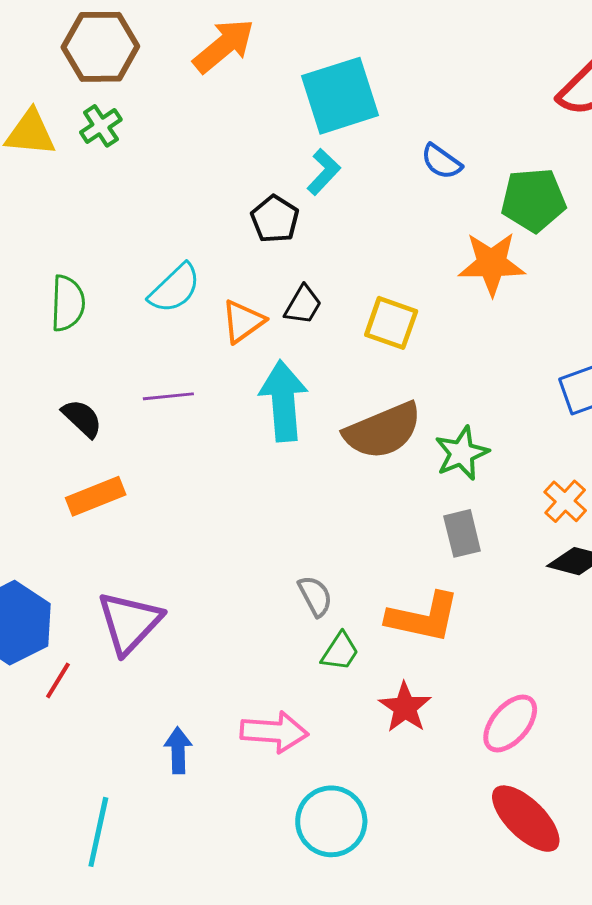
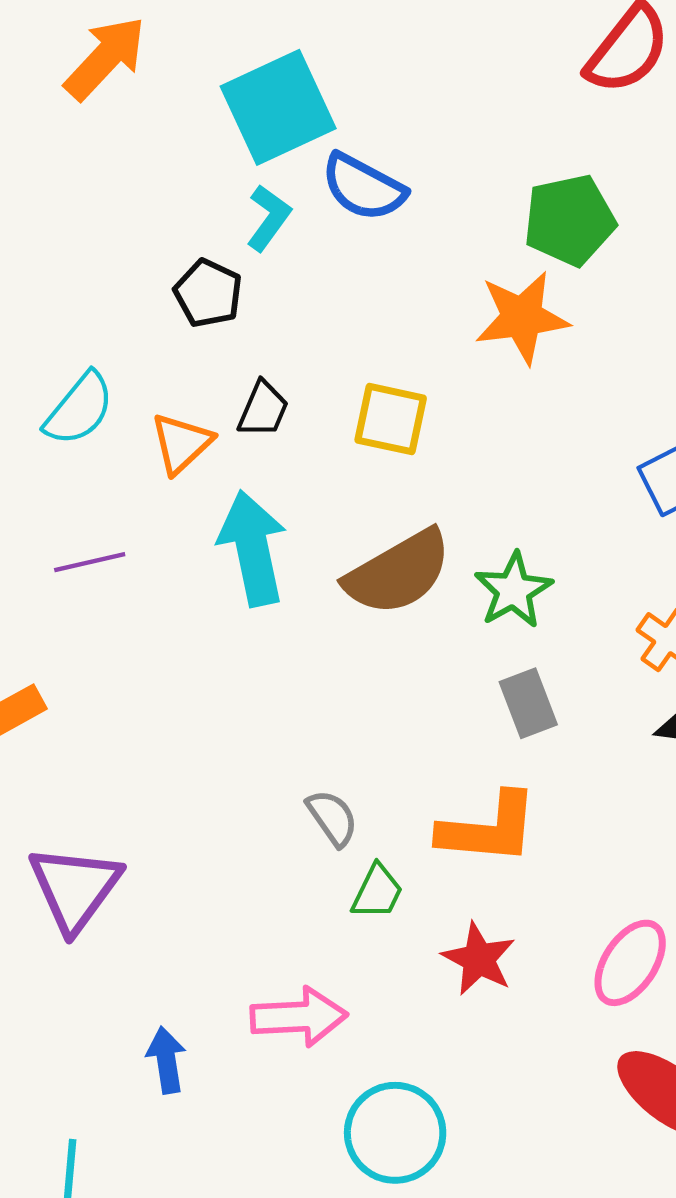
blue semicircle: (441, 162) -> (363, 187), moved, size x1.4

